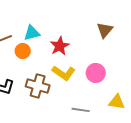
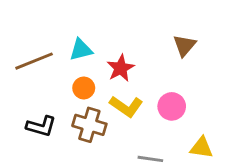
orange circle: (23, 51) -> (84, 88), moved

